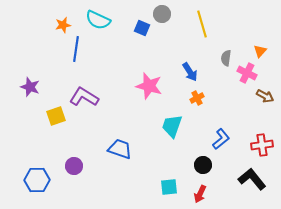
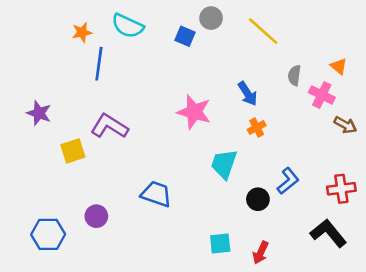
yellow line: (202, 24) -> (263, 31), turned -32
orange triangle: (260, 51) -> (339, 66), turned -32
black circle: (203, 165) -> (258, 199), moved

